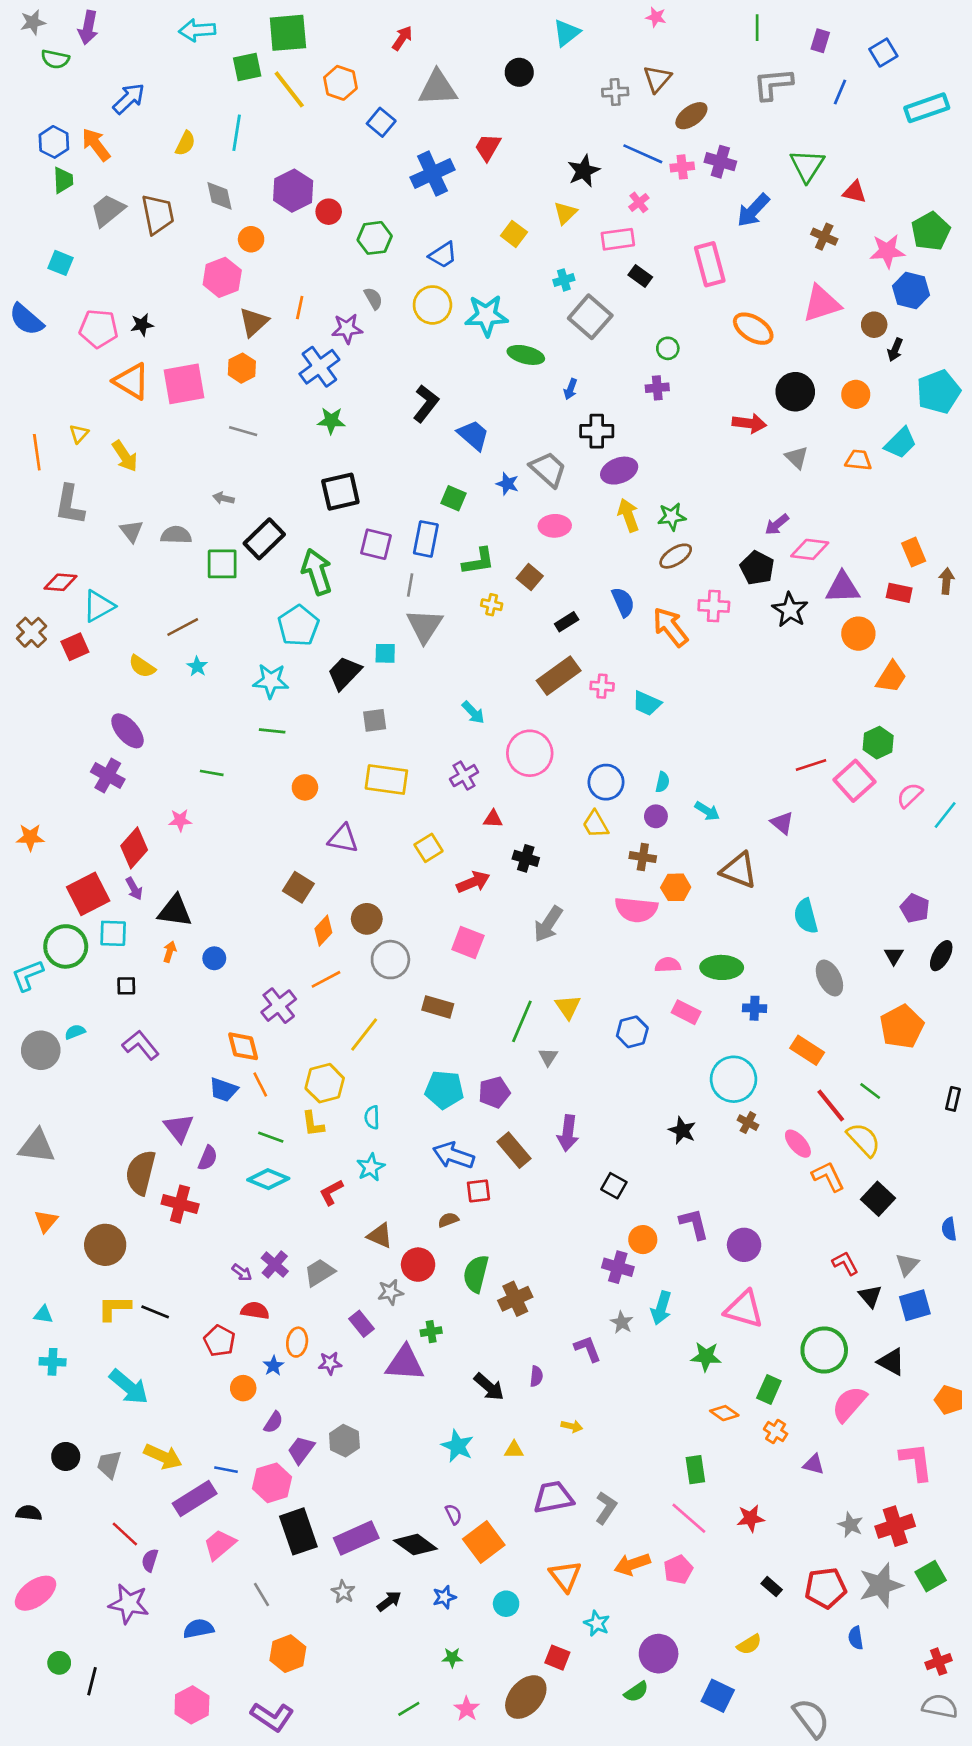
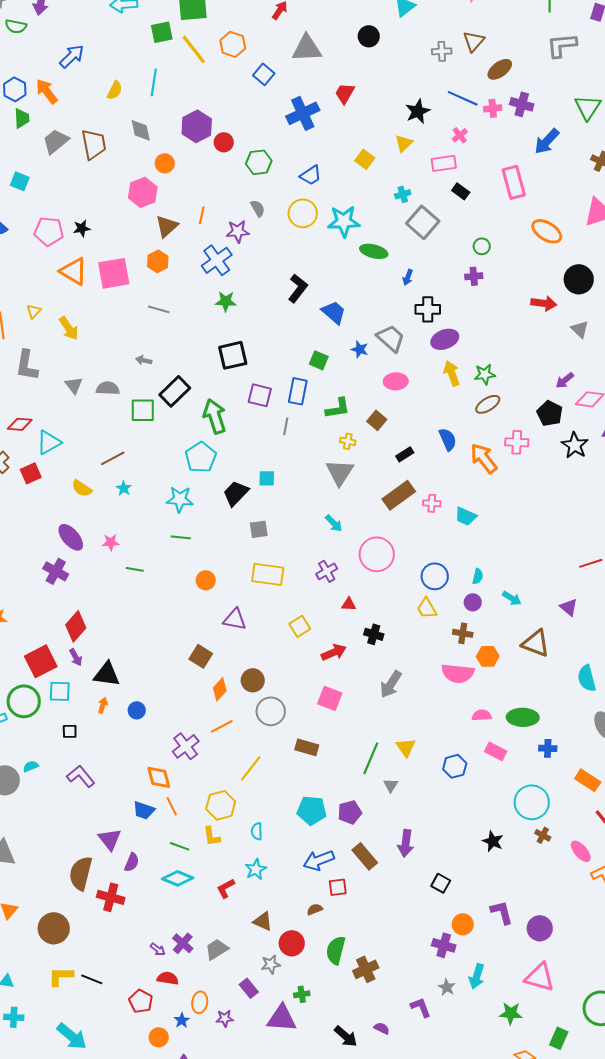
gray triangle: (425, 626) -> (340, 472), moved
pink star: (180, 820) -> (111, 542), moved
blue arrow: (454, 1155) -> (319, 860), turned -40
purple semicircle: (536, 1376) -> (382, 1028), turned -70

